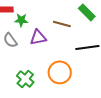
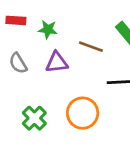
green star: (21, 20) -> (48, 29), moved

